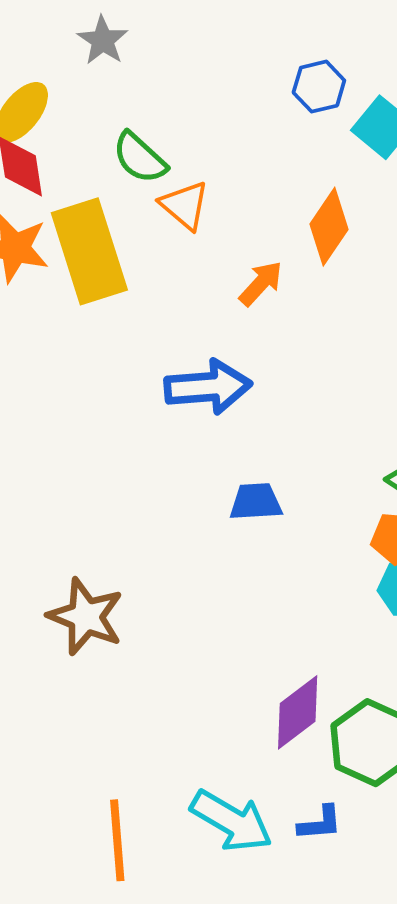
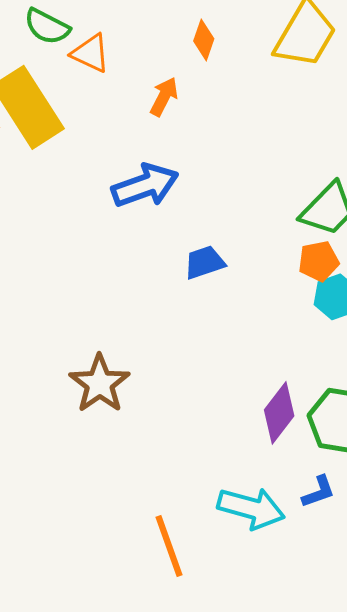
orange diamond: (329, 227) -> (204, 40), size x0.7
brown star: (86, 617) -> (100, 384), turned 30

